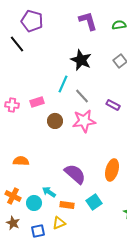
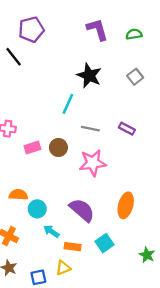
purple pentagon: (32, 21) -> (31, 30), turned -30
gray line: (82, 96) -> (90, 129), moved, turned -35
pink rectangle: (37, 102) -> (32, 148), moved
pink star: (84, 121) -> (93, 163), moved
cyan circle: (34, 203) -> (37, 209), moved

